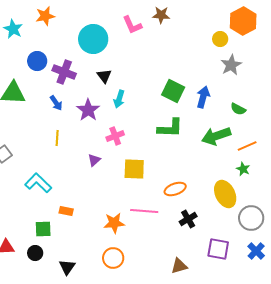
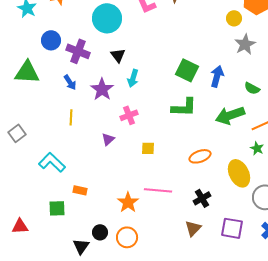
yellow square: (134, 169) -> (148, 148), size x0.6
orange ellipse: (175, 189) -> (200, 156), moved
orange star: (114, 223) -> (128, 202), turned -30
black circle: (35, 253) -> (100, 232), moved
brown triangle: (179, 266) -> (193, 228), moved, turned -30

